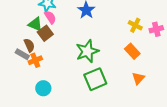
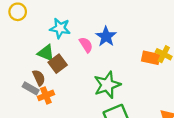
pink semicircle: (50, 17) -> (86, 45), moved
orange rectangle: (132, 51) -> (151, 58), moved, turned -35

